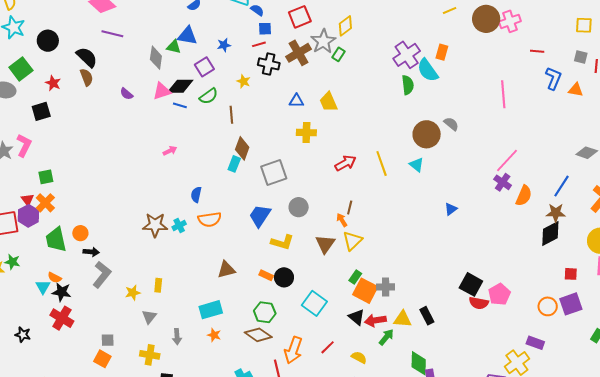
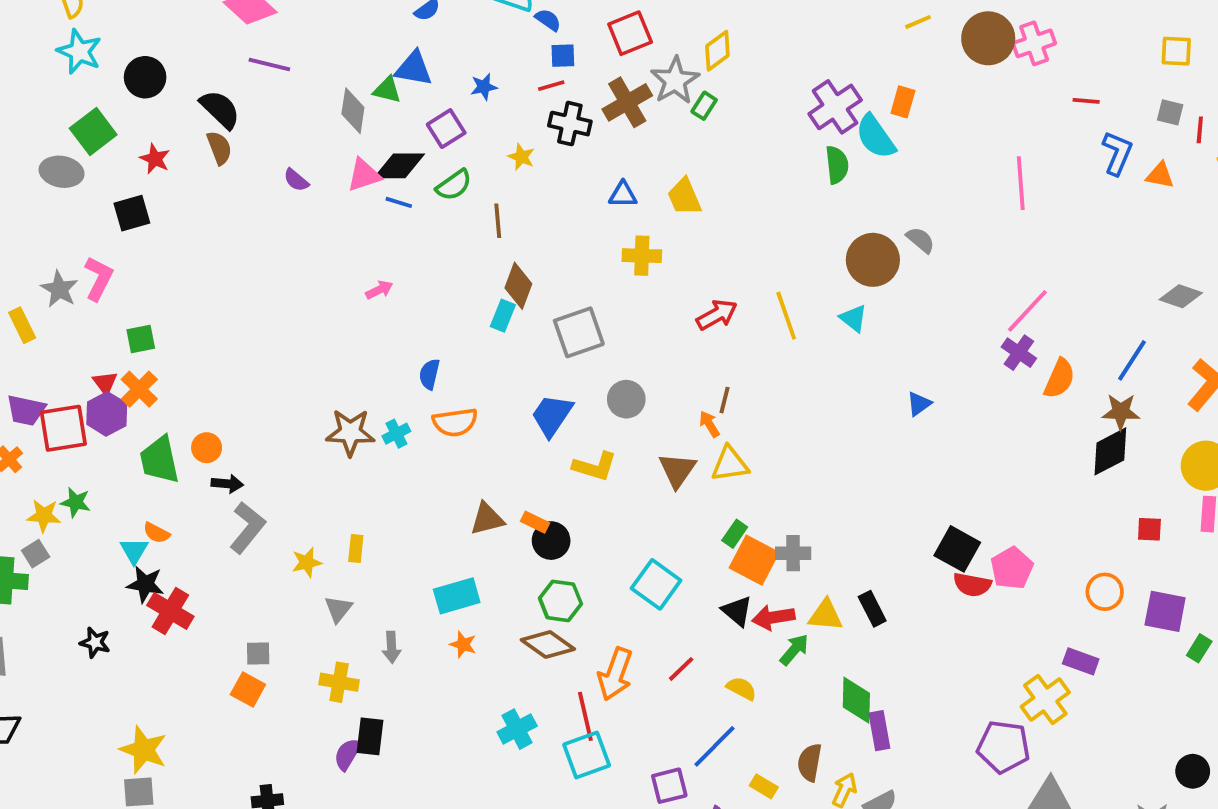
yellow triangle: (352, 241) -> (730, 464), turned 35
orange rectangle: (266, 275) -> (535, 522), moved
black circle: (284, 277) -> (551, 541), moved
black star: (62, 292) -> (145, 584), moved
purple square: (571, 304) -> (1165, 611), moved, turned 30

